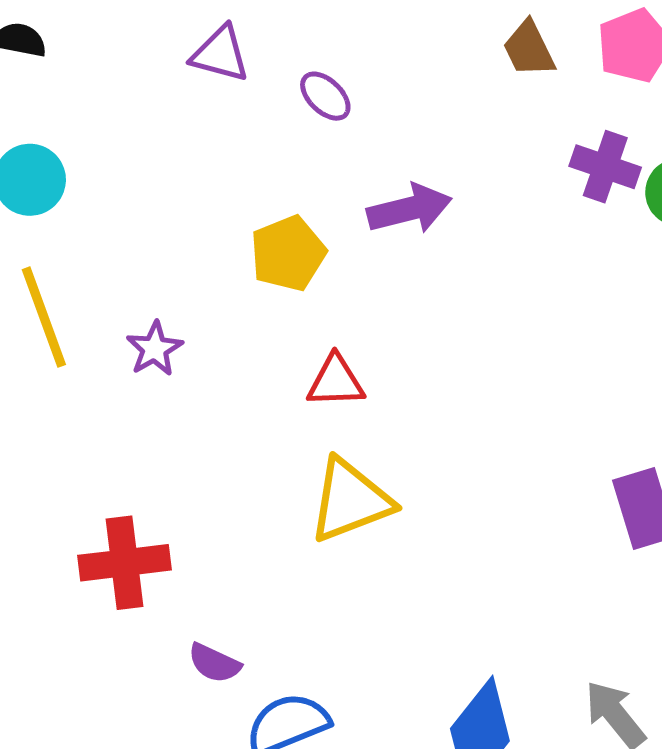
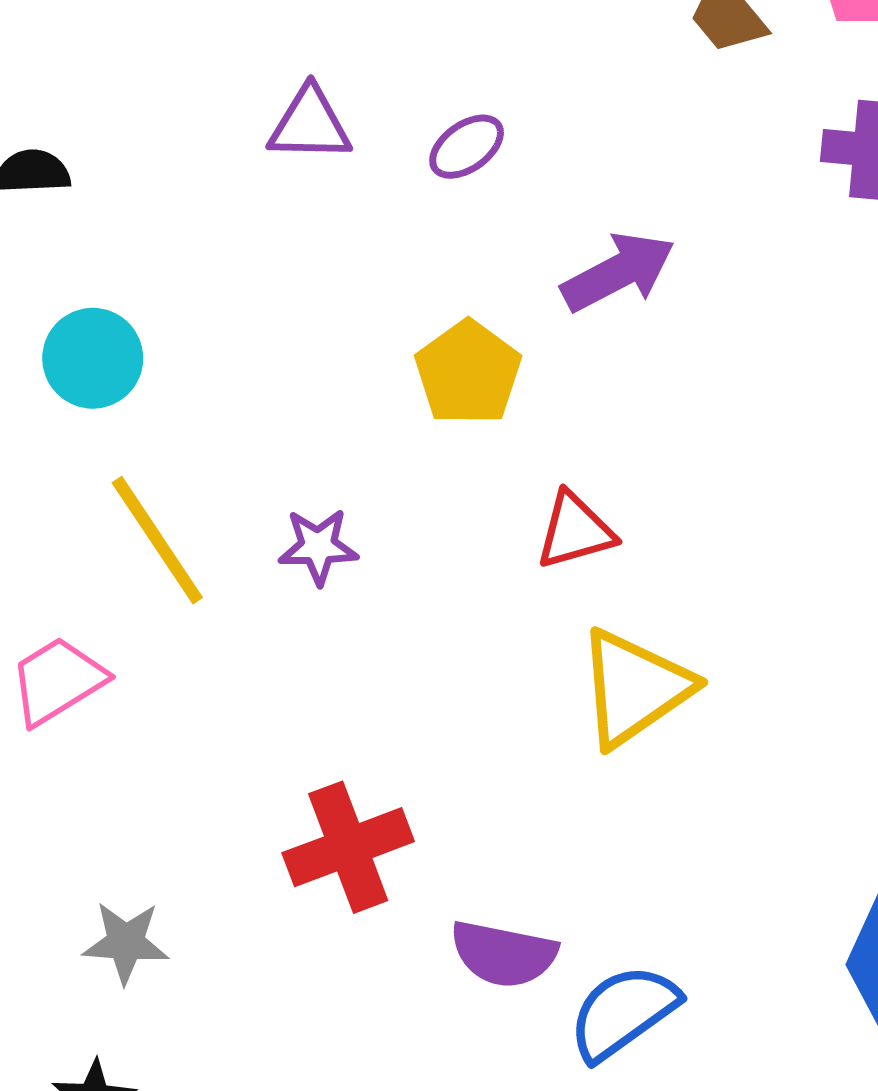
purple ellipse: (325, 96) -> (467, 147), turned -66
purple star: (155, 349) -> (318, 547), turned -30
purple semicircle: (214, 663) -> (504, 954), size x1.4

